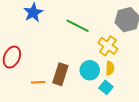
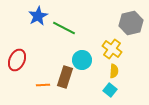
green line: (78, 26) -> (64, 28), moved
cyan circle: (90, 70) -> (82, 60), moved

